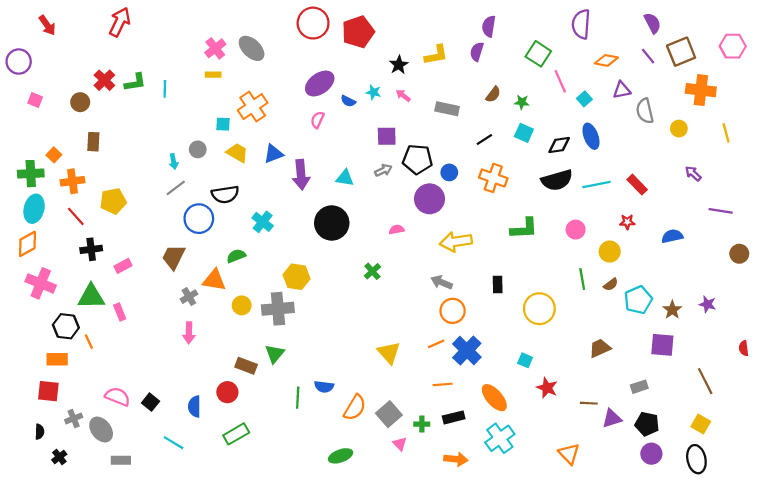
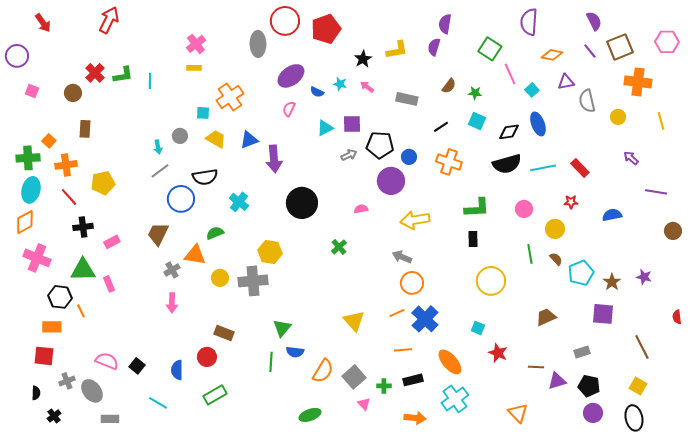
gray ellipse: (252, 48) -> (258, 44), moved, turned 45
cyan triangle: (345, 178) -> (325, 128), moved, turned -36
black rectangle: (498, 285) -> (473, 239), moved
brown semicircle: (611, 285) -> (556, 259), turned -96
green triangle: (275, 354) -> (282, 328), moved

